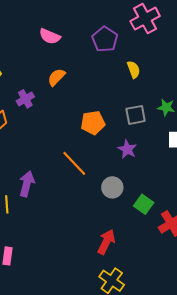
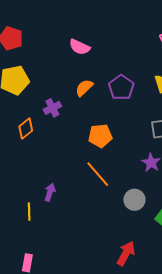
purple pentagon: (105, 39) -> (121, 87), moved
orange pentagon: (93, 123) -> (100, 136), moved
purple arrow: (27, 184) -> (50, 192), size x0.7

